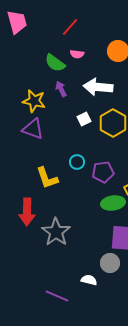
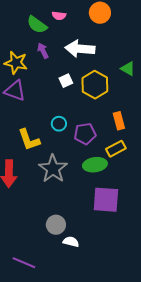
gray star: (56, 232) -> (53, 169), moved
gray circle: (110, 263) -> (56, 225), moved
purple line: (57, 296) -> (24, 263), moved

